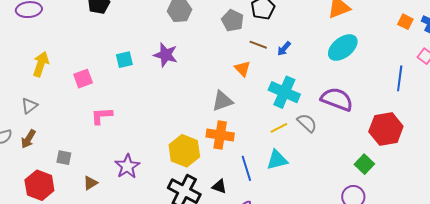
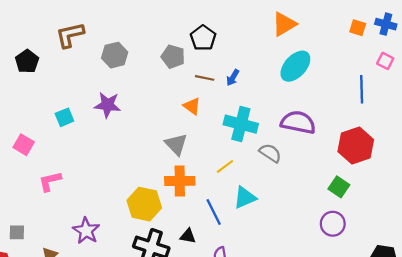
pink square: (83, 79) -> (24, 145), turned -30
gray triangle: (222, 101) -> (176, 144), turned -45
yellow line: (279, 128) -> (225, 166), moved

